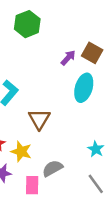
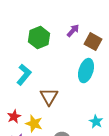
green hexagon: (27, 24) -> (39, 38), moved
purple arrow: (68, 58) -> (73, 31), moved

